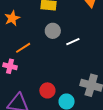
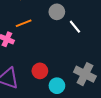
white line: (73, 42) -> (75, 27), turned 64

